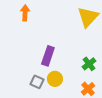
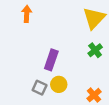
green cross: (89, 64) -> (95, 50), moved

